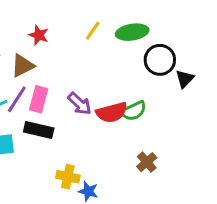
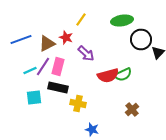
yellow line: (93, 31) -> (81, 20), moved
red star: (39, 35) -> (66, 38), moved
purple arrow: (80, 104) -> (86, 54), moved
yellow cross: (68, 177) -> (78, 104), moved

